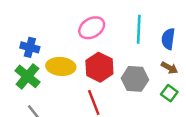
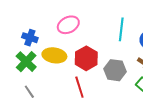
pink ellipse: (92, 28) -> (68, 25), moved

